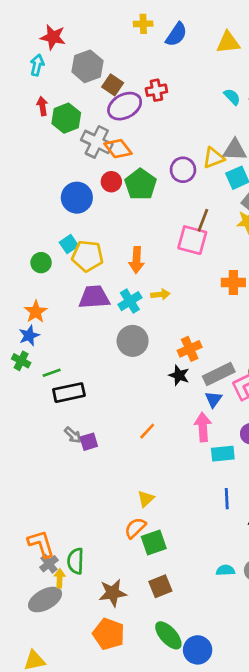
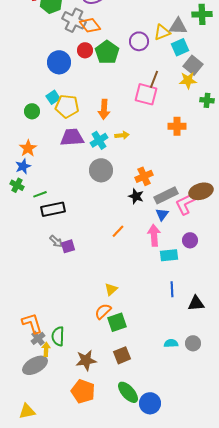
orange line: (147, 431) -> (118, 231), moved

